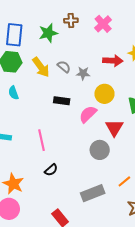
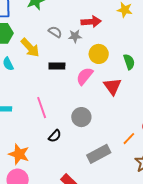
red arrow: (113, 61) -> (91, 22), moved
yellow arrow: (41, 67) -> (30, 48), moved
gray circle: (100, 150) -> (81, 117), moved

